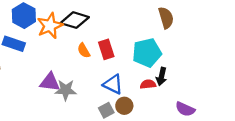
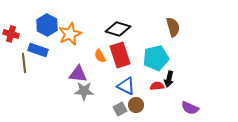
black diamond: (75, 20) -> (118, 29), moved
red rectangle: (106, 49) -> (120, 55), size x1.4
purple triangle: (50, 82) -> (78, 74), moved

